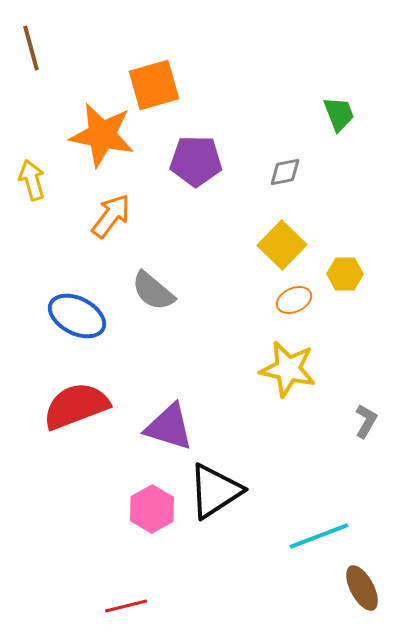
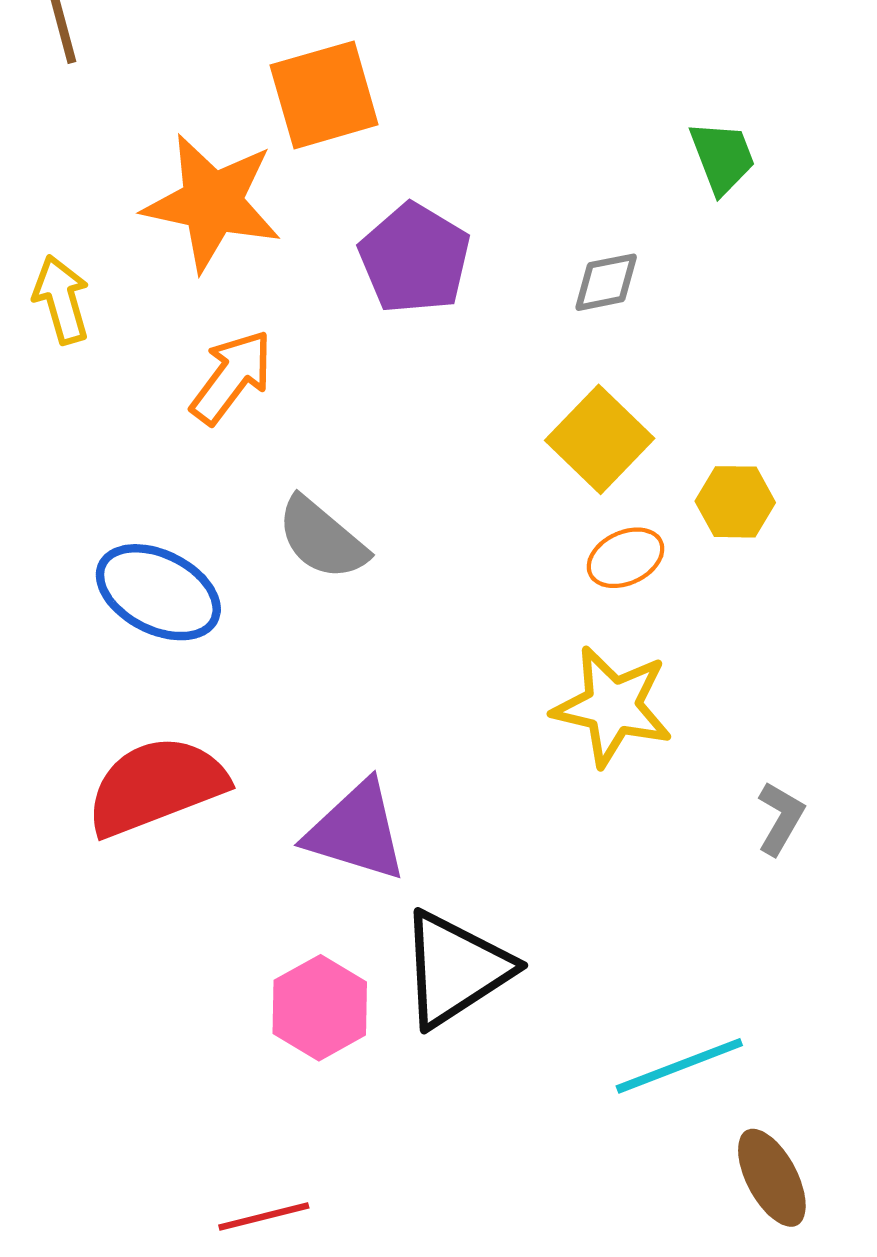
purple pentagon: (196, 161) -> (415, 259), turned 30

